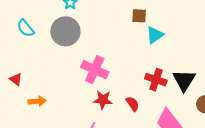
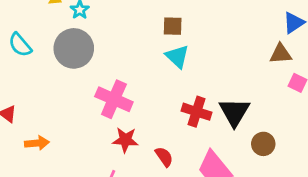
cyan triangle: (155, 35) -> (177, 57), moved, turned -42
red semicircle: (133, 104) -> (164, 157), moved

